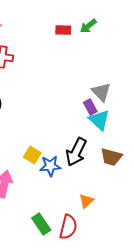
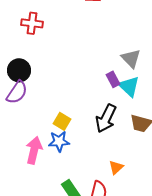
purple rectangle: (90, 107) -> (113, 79), moved
blue star: (50, 166) -> (59, 141), moved

